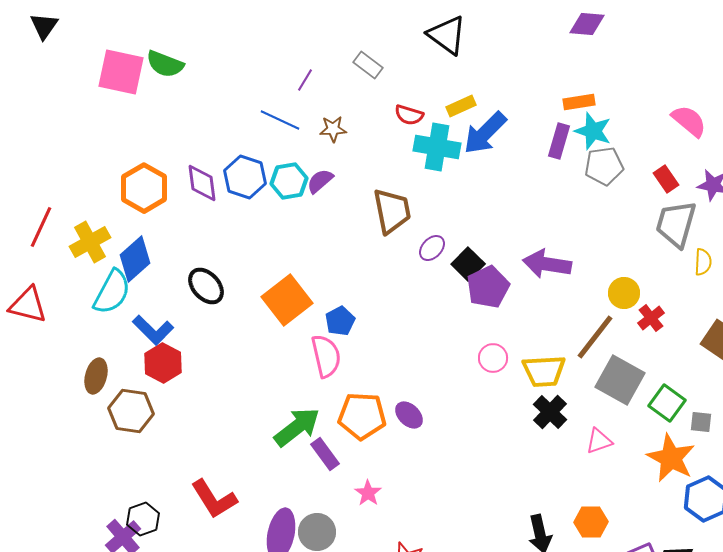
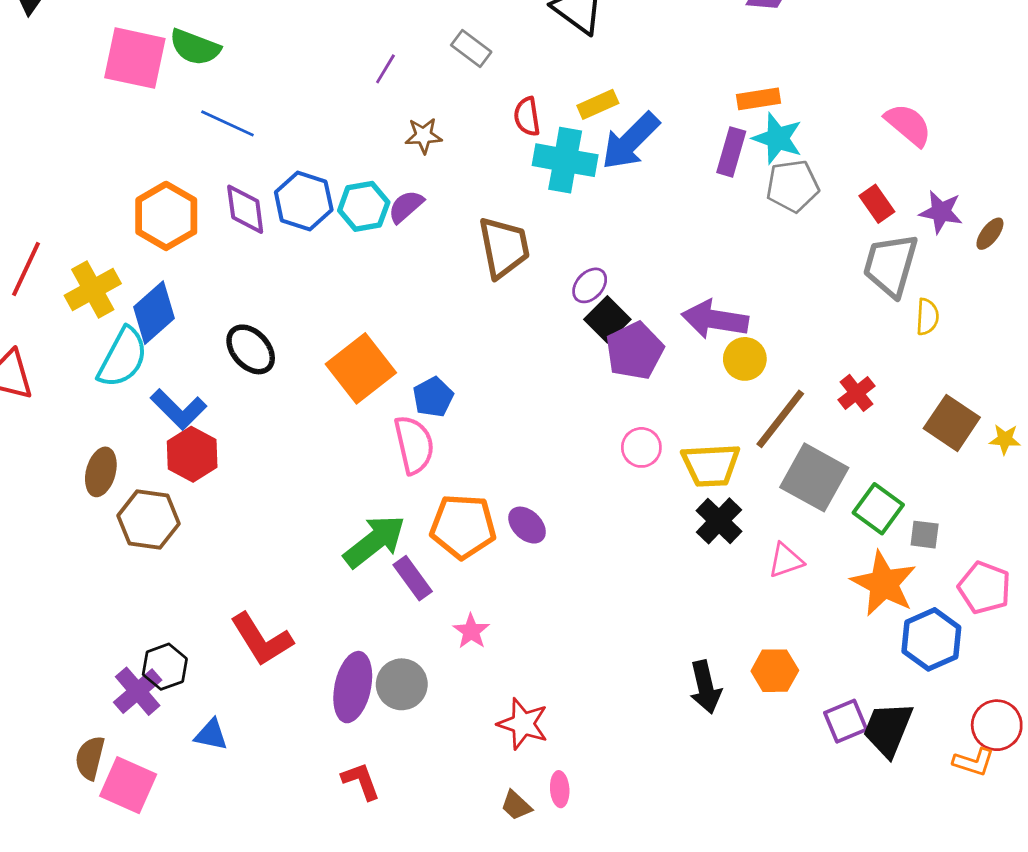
red semicircle: (409, 115) -> (527, 117), turned 64
blue line: (280, 120) -> (227, 123), moved
purple ellipse: (432, 248) -> (590, 285), moved
yellow circle: (624, 293) -> (745, 359), moved

